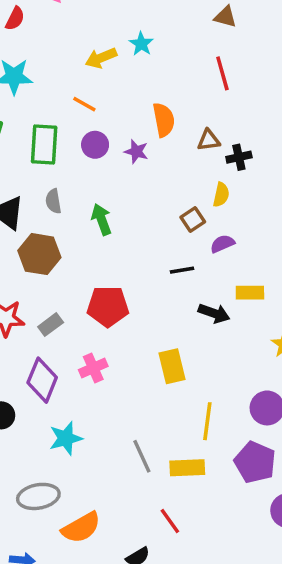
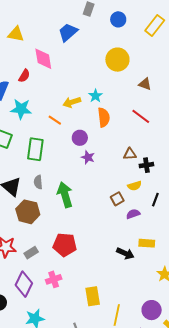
red line: (222, 73) -> (141, 116), turned -42
orange line: (84, 104) -> (55, 120), moved
orange semicircle: (164, 120) -> (104, 117), moved
purple circle: (95, 145) -> (80, 138), moved
yellow semicircle: (221, 195) -> (135, 186), turned 56
green arrow: (101, 219) -> (65, 195), size x1.4
black line: (182, 270) -> (155, 200), moved, turned -64
yellow rectangle: (172, 366) -> (93, 296), moved

